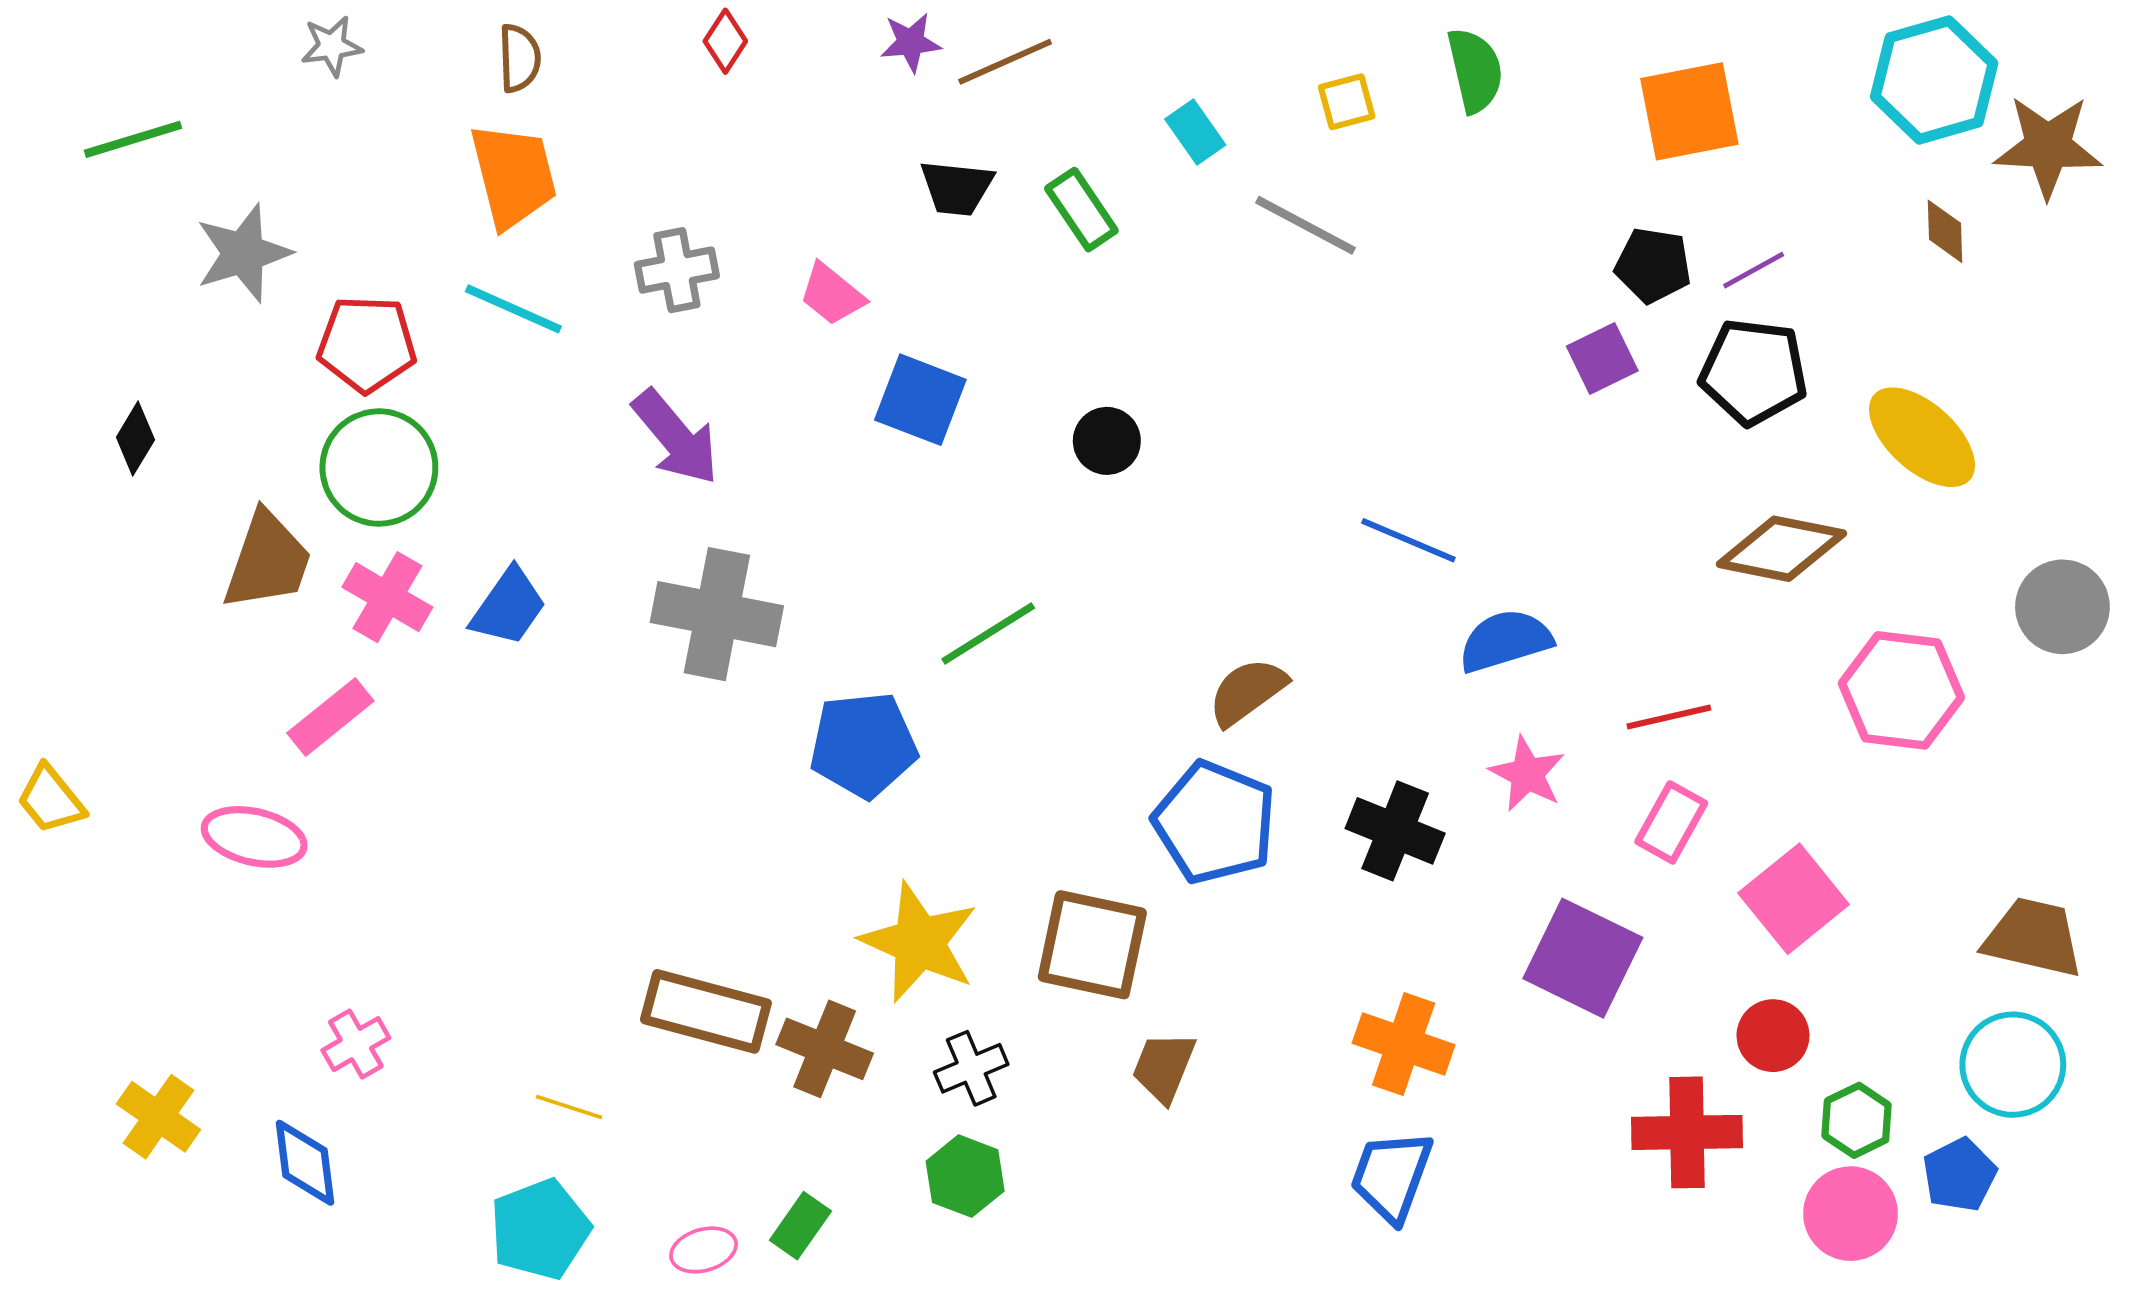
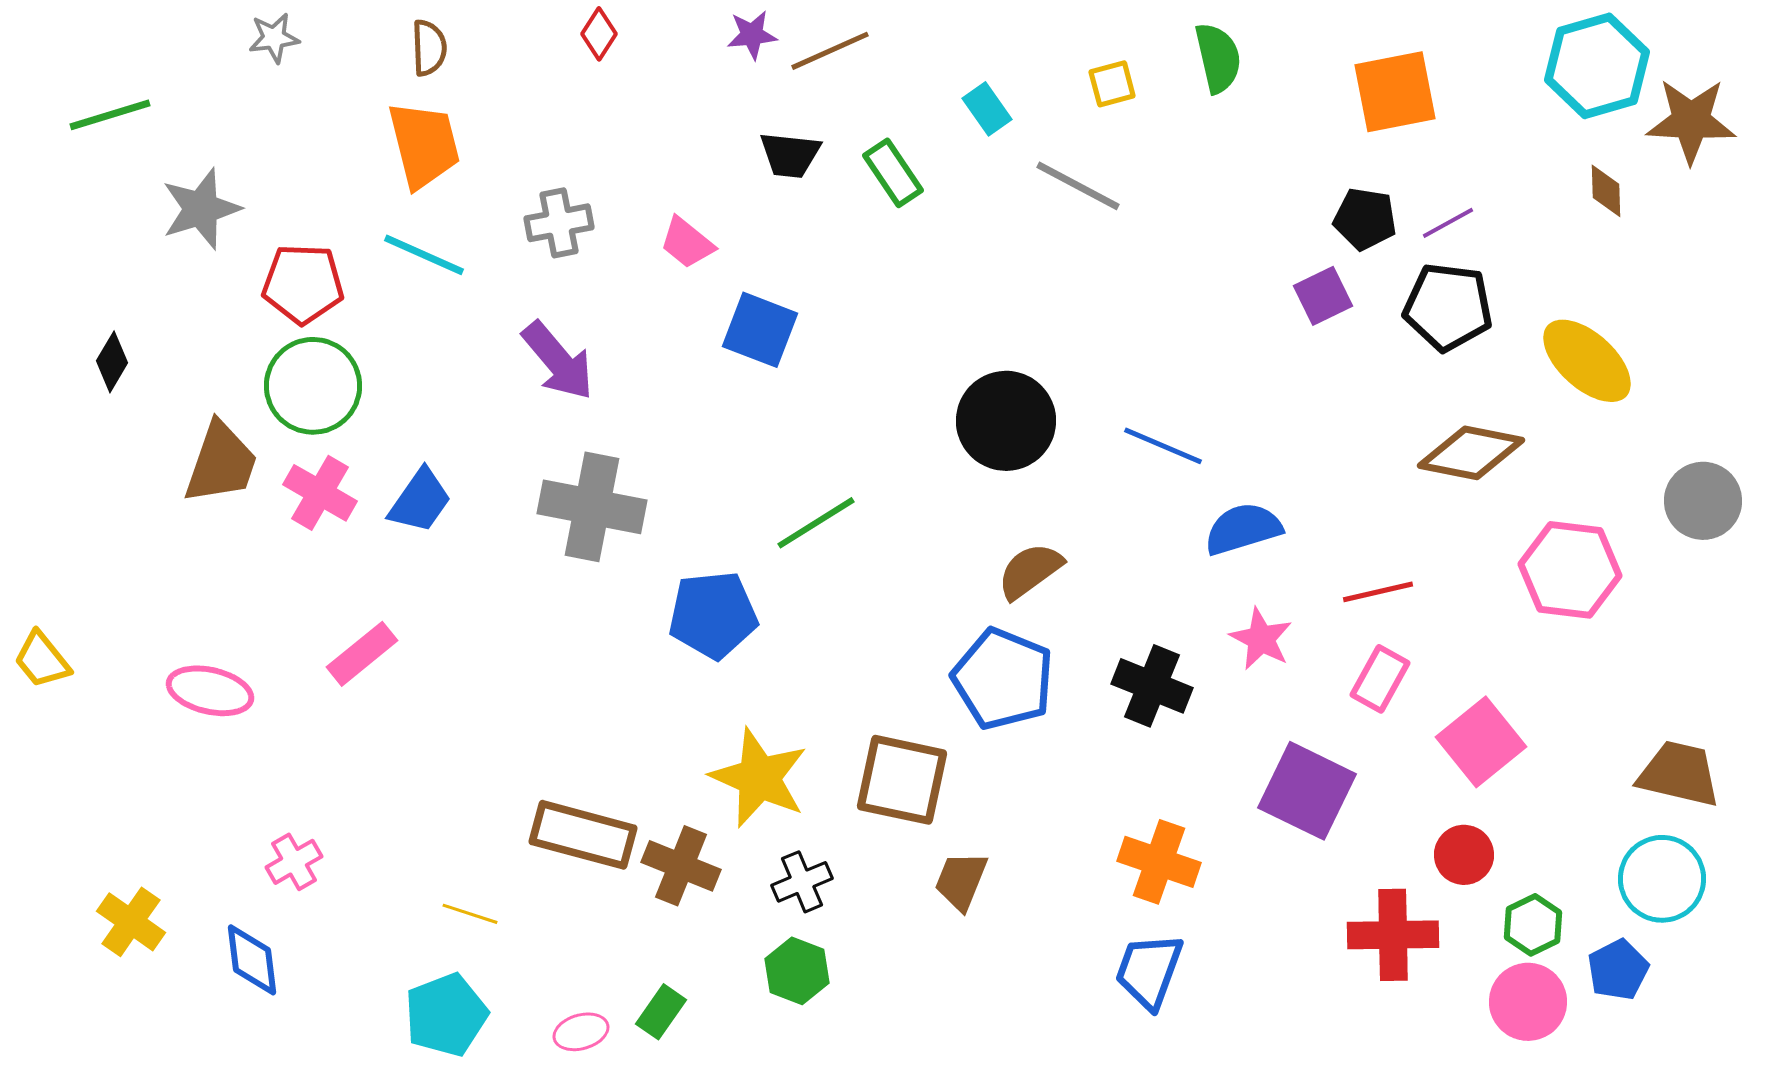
black circle: (1107, 441) -> (1006, 421), moved, size x1.8
pink rectangle: (330, 717) -> (362, 654), moved

